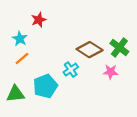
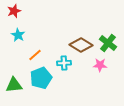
red star: (39, 20) -> (14, 11), moved
orange line: (22, 58) -> (35, 55), moved
cyan cross: (71, 70) -> (64, 63), turned 32

